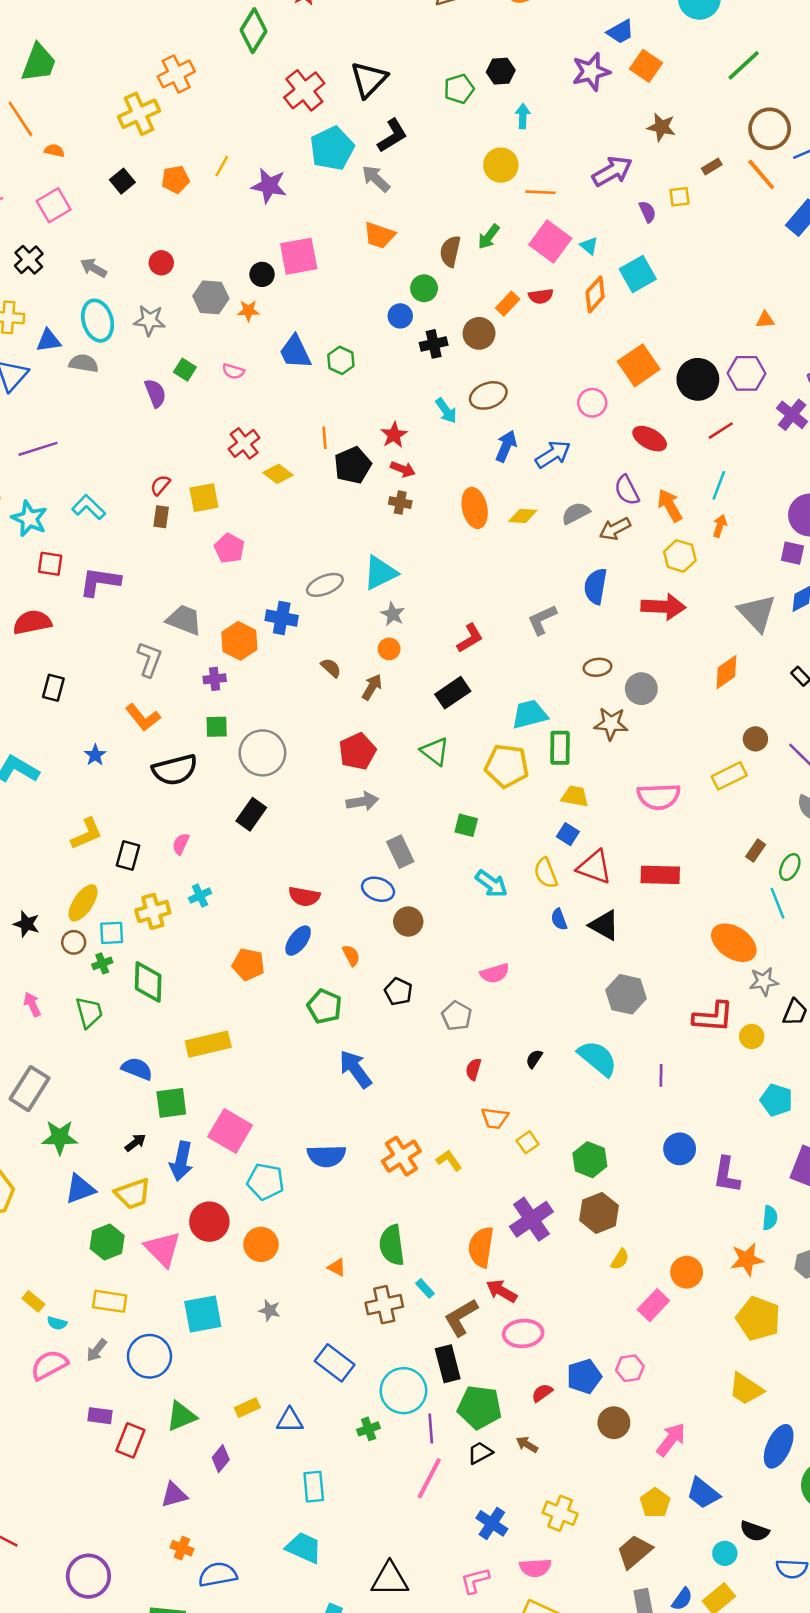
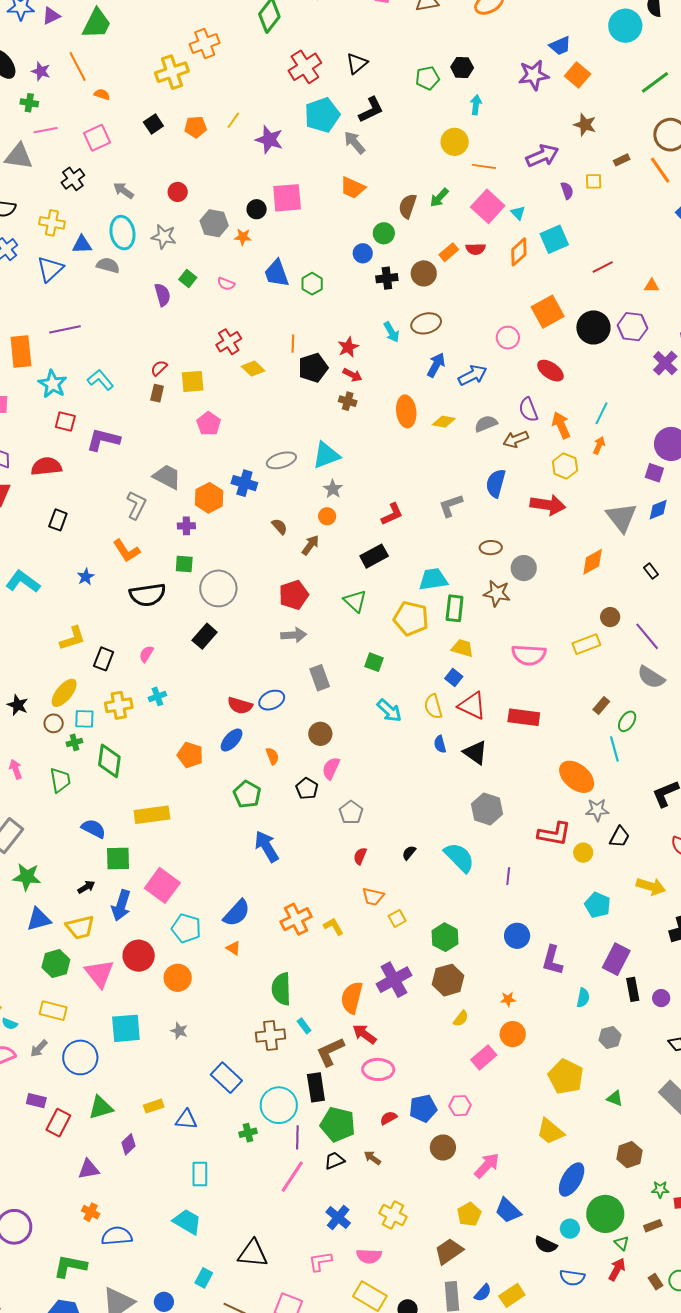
black triangle: (369, 79) -> (357, 63), size x0.7
red line: (721, 431) -> (603, 267), moved
blue ellipse: (378, 889) -> (272, 700), moved, turned -50
pink semicircle: (495, 973) -> (331, 768), moved, turned 125
blue semicircle: (326, 1156) -> (237, 913), turned -52
orange star: (747, 1259) -> (508, 999), moved, size x0.6
orange triangle: (337, 1267) -> (233, 948), moved
cyan circle: (725, 1553) -> (570, 1229), moved

